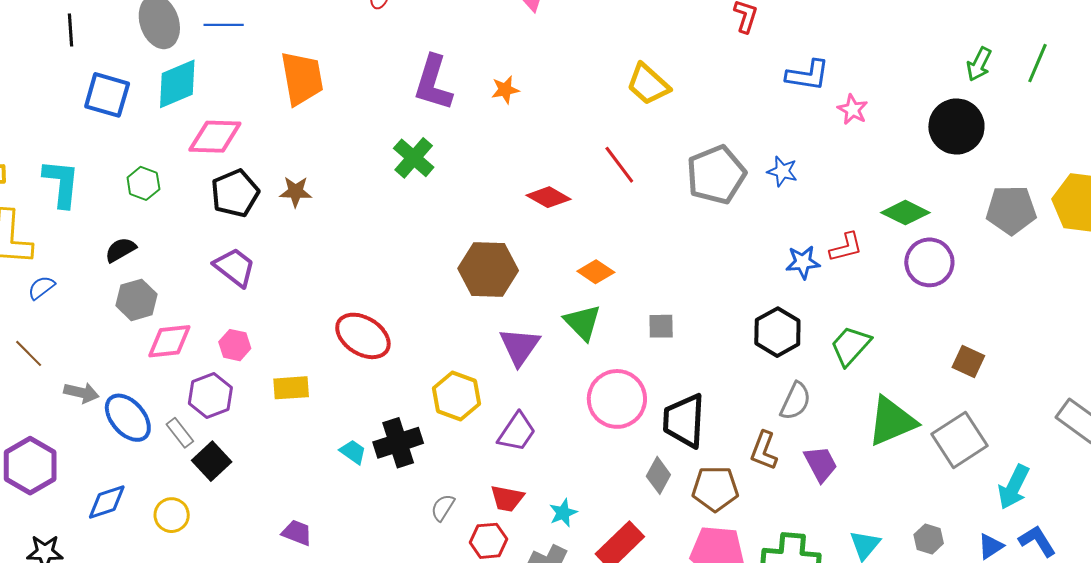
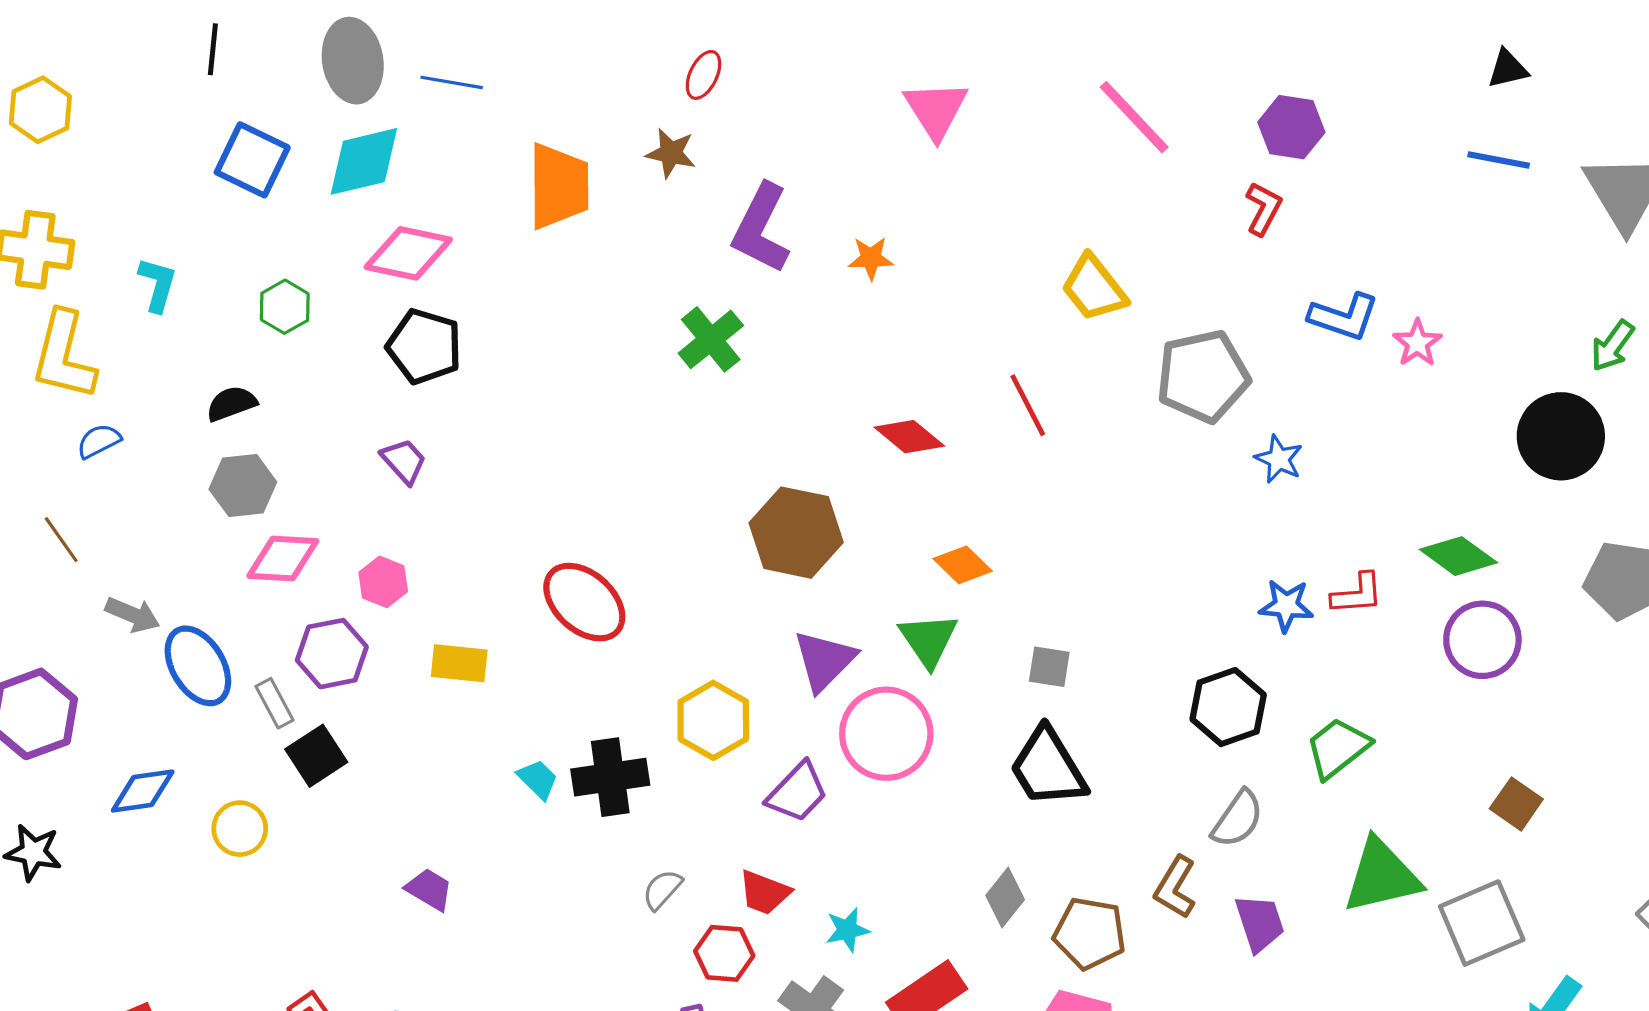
pink star: (853, 110) -> (1417, 343), moved
gray pentagon: (716, 175) -> (1203, 376), moved
cyan L-shape: (61, 183) -> (158, 284), size x0.7
brown star: (296, 192) -> (671, 153), moved
black pentagon: (235, 193) -> (424, 346), turned 30
purple trapezoid: (235, 267) -> (404, 461), size x0.7
pink circle: (617, 399) -> (886, 734), moved
black trapezoid: (684, 421) -> (1048, 767), moved, turned -44

